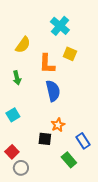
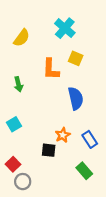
yellow semicircle: (23, 45) -> (22, 38), moved
blue semicircle: (53, 91) -> (76, 98), moved
blue rectangle: (83, 141) -> (90, 139), moved
green rectangle: (69, 160) -> (84, 171), moved

